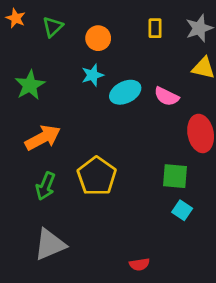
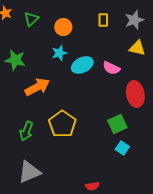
green star: (30, 85) -> (15, 60), turned -30
orange arrow: (43, 138) -> (37, 87), moved
green square: (175, 176) -> (117, 124), turned -30

